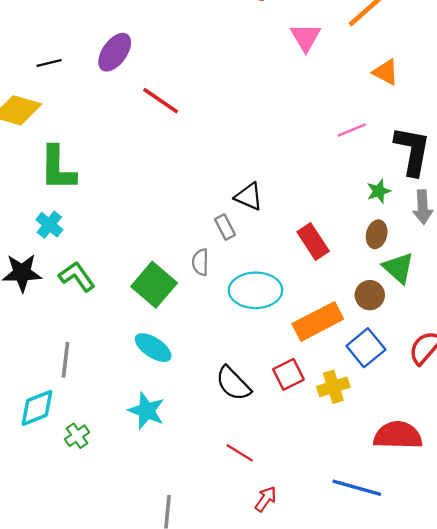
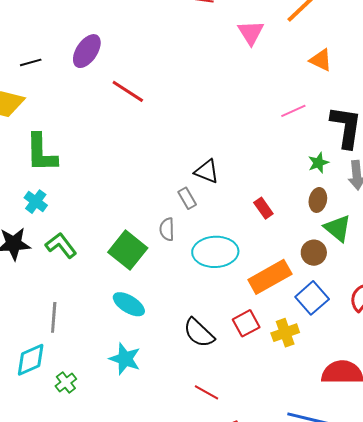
red rectangle: (313, 242) -> (263, 208), size x0.7

